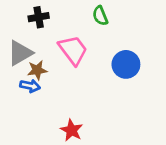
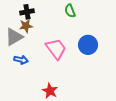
pink trapezoid: (73, 50) -> (56, 49), moved
brown star: (37, 70) -> (26, 26), moved

